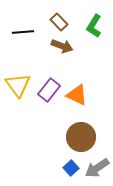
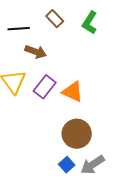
brown arrow: (62, 46) -> (36, 52), moved

